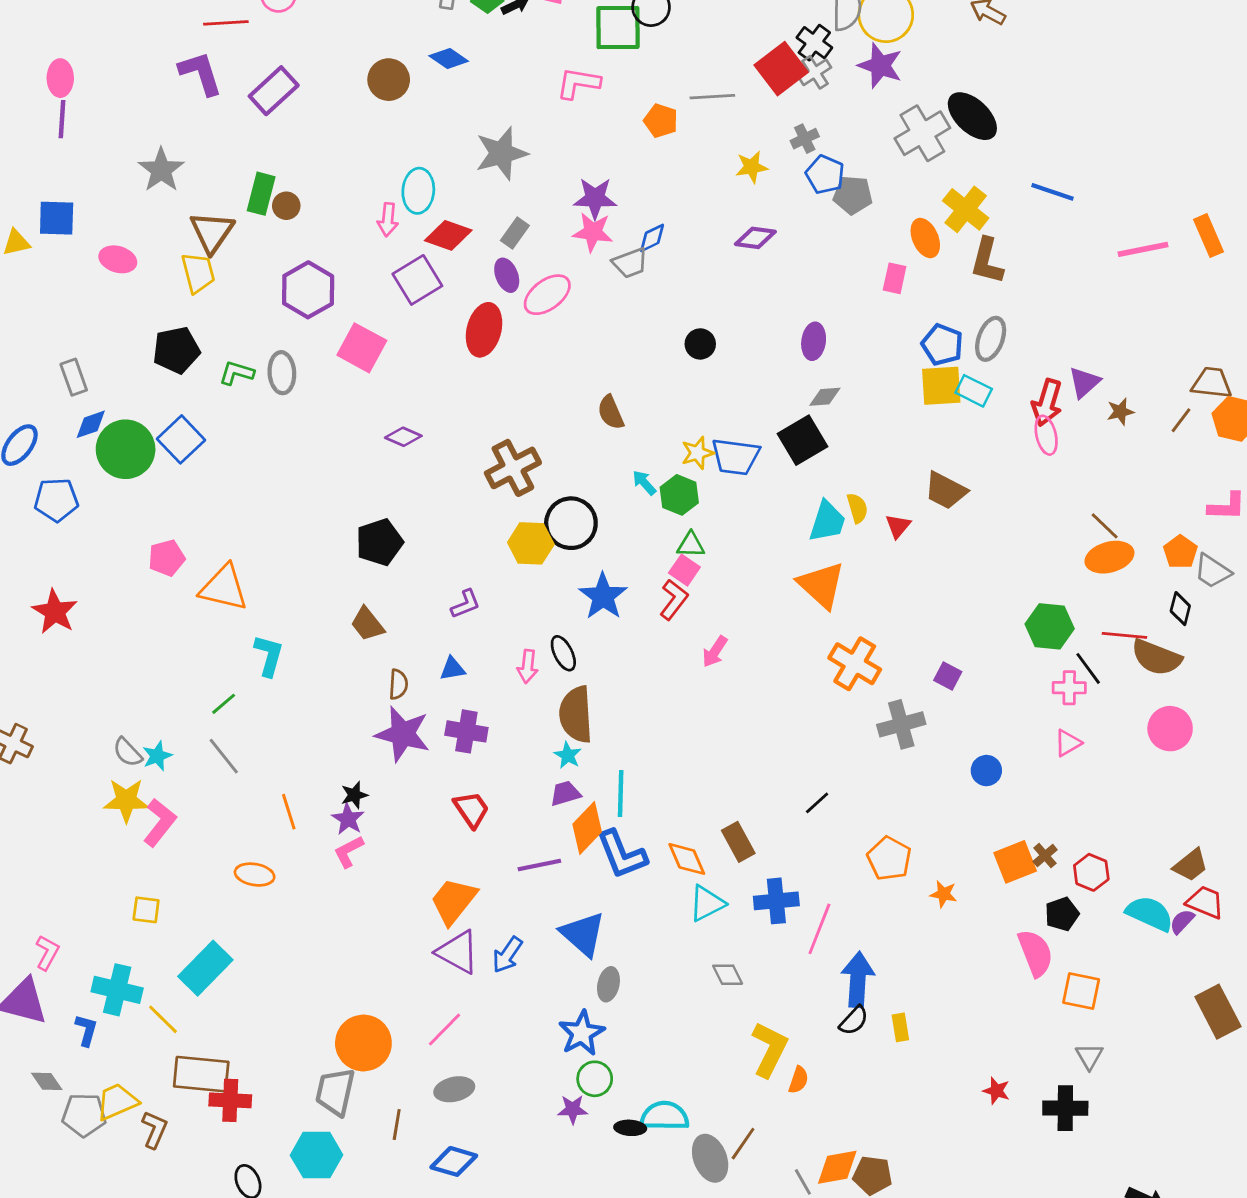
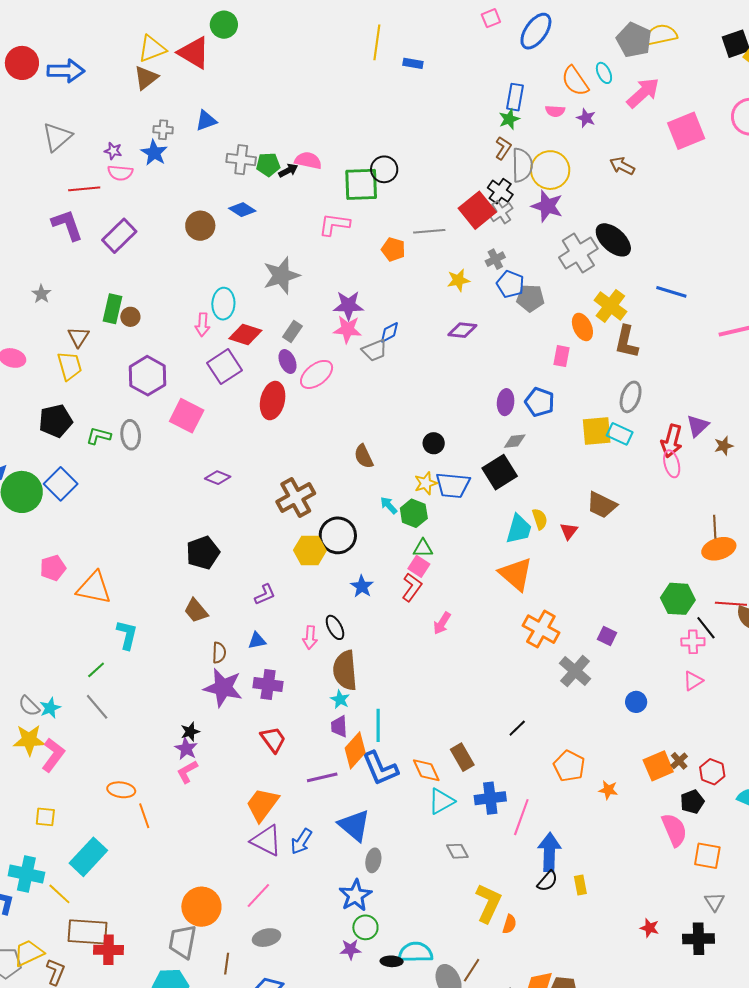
gray star: (161, 170) -> (41, 294), size x0.6
brown triangle: (212, 232) -> (78, 337), size x0.7
black circle: (700, 344) -> (434, 443), moved
blue pentagon: (942, 345) -> (540, 402), moved
brown line: (1105, 526) -> (715, 527), turned 45
blue star: (603, 596) -> (362, 586), size x0.7
gray cross: (901, 724) -> (575, 671), turned -32
purple trapezoid: (565, 793) -> (339, 726), turned -75
orange line: (289, 812) -> (144, 816), moved

